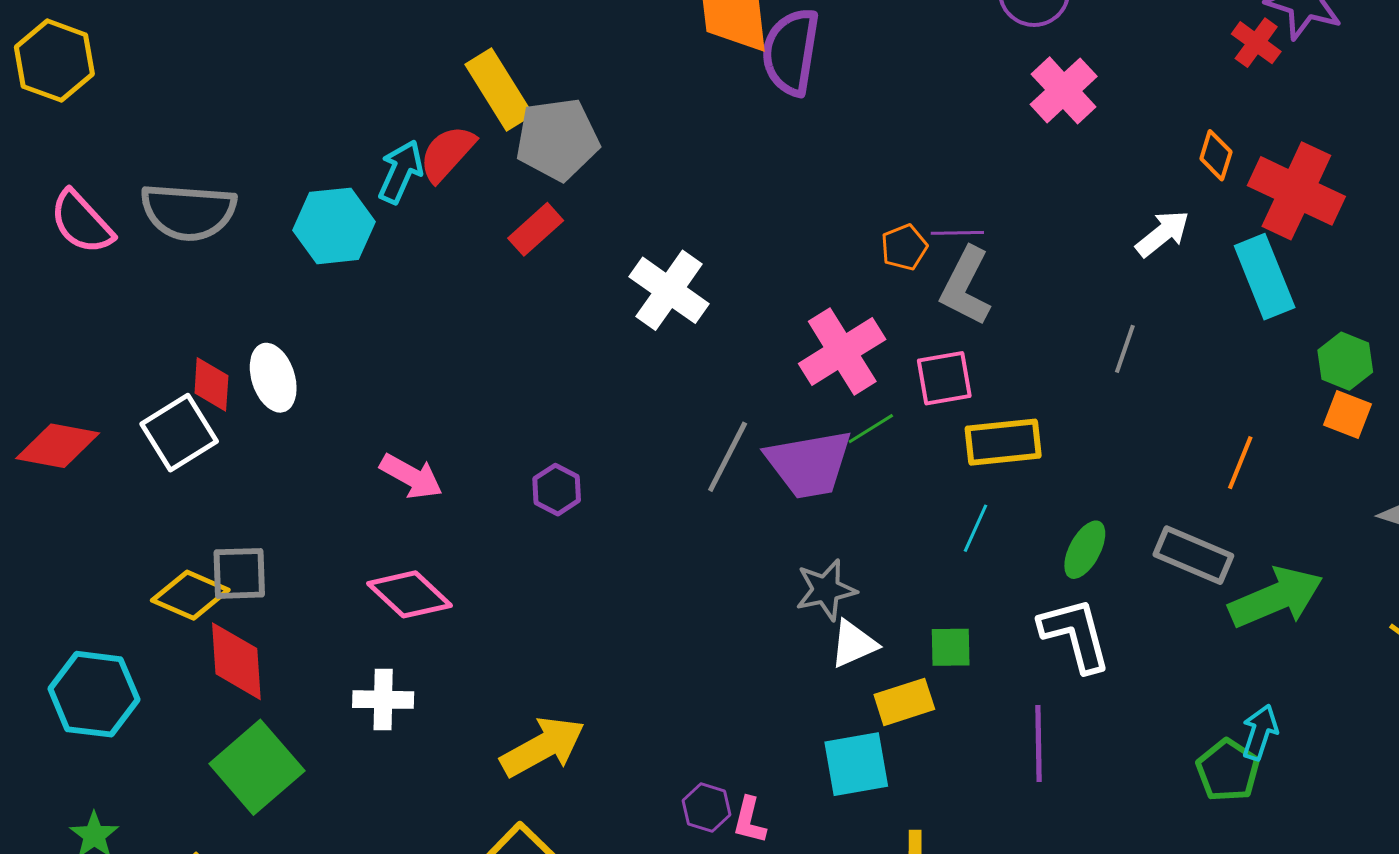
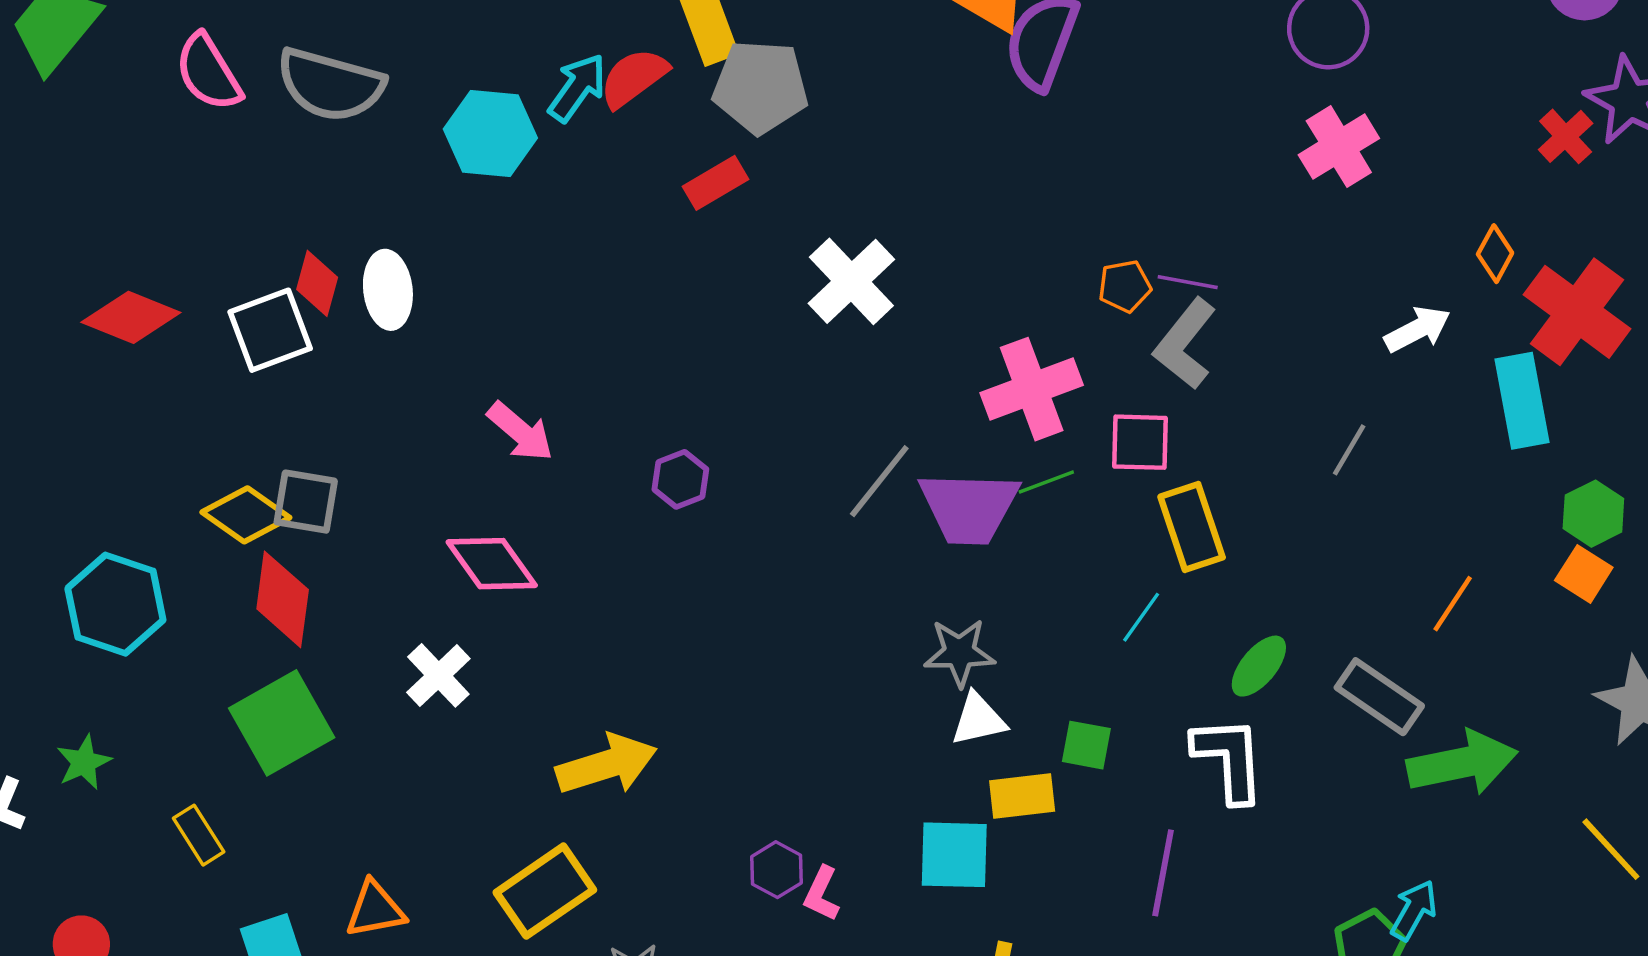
yellow rectangle: (1003, 442) -> (1192, 527), turned 66
white cross: (383, 700) -> (438, 675), turned 34

